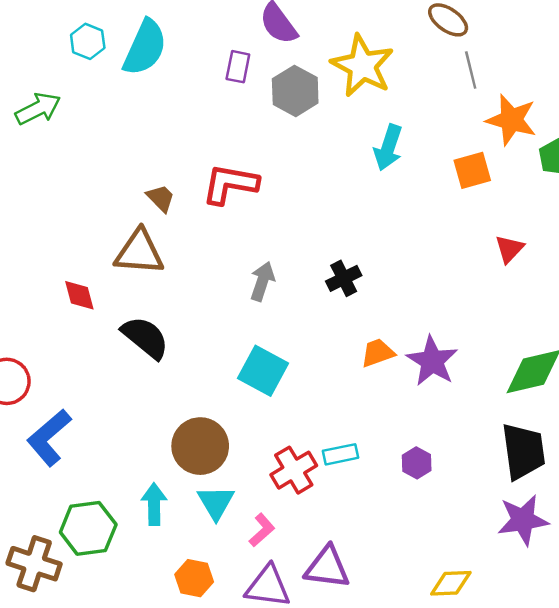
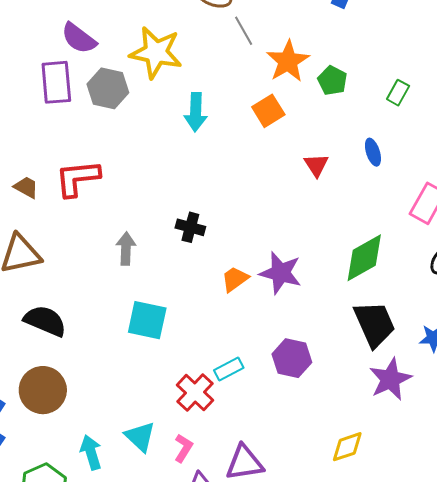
purple rectangle: (238, 67) -> (56, 82), size x1.6
orange star: (511, 120) -> (288, 61), turned -30
brown trapezoid: (161, 198) -> (26, 187), moved
black cross: (344, 278) -> (190, 227), turned -32
brown circle: (200, 446) -> (43, 390), moved
purple hexagon: (417, 463) -> (292, 358), size x1.5

